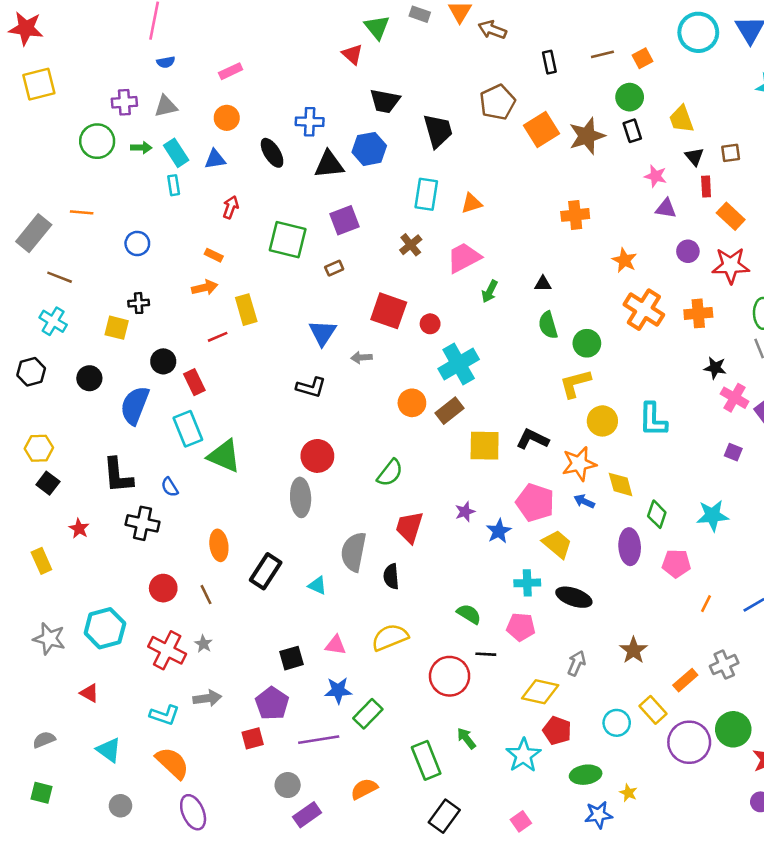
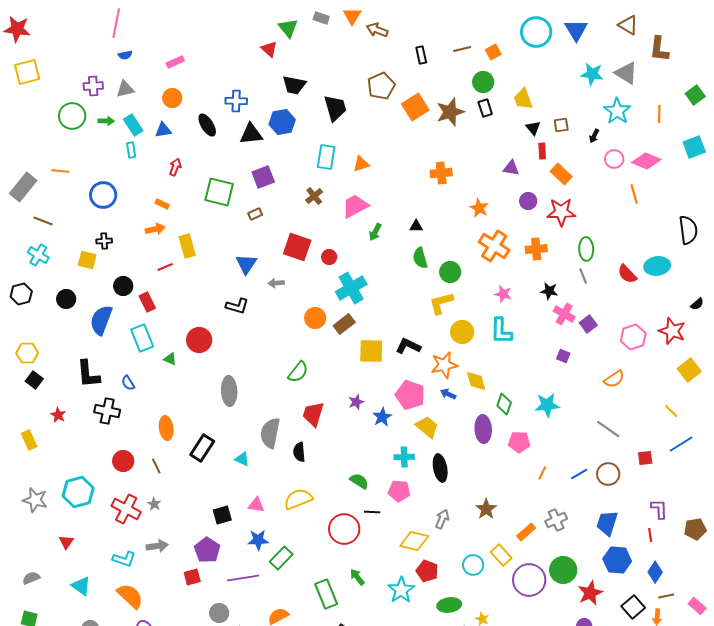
pink star: (656, 176) -> (503, 294), moved
blue circle: (137, 243) -> (103, 195), size x1.4
green triangle: (224, 456) -> (170, 359), size x0.5
red circle: (317, 456) -> (199, 340), moved
black ellipse: (574, 597) -> (440, 468), turned 60
red triangle: (89, 693) -> (66, 542), turned 35

